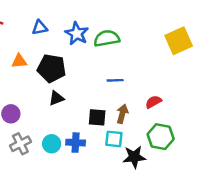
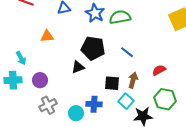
black pentagon: (52, 68) -> (93, 48), moved
blue line: (115, 80) -> (127, 52), turned 40
cyan square: (114, 139) -> (126, 101), turned 35
cyan circle: (52, 144) -> (76, 113), moved

